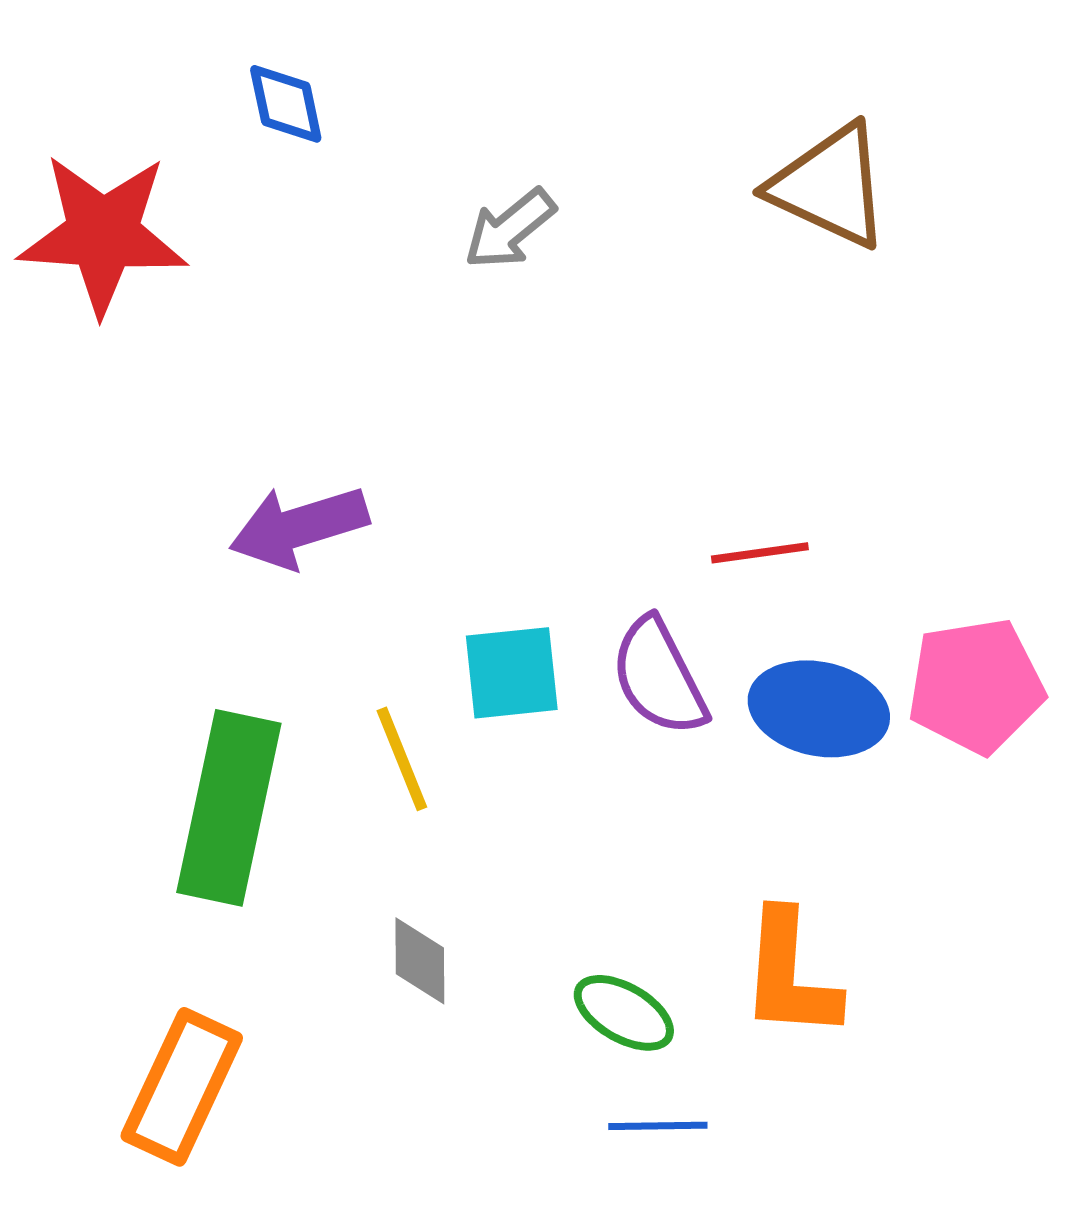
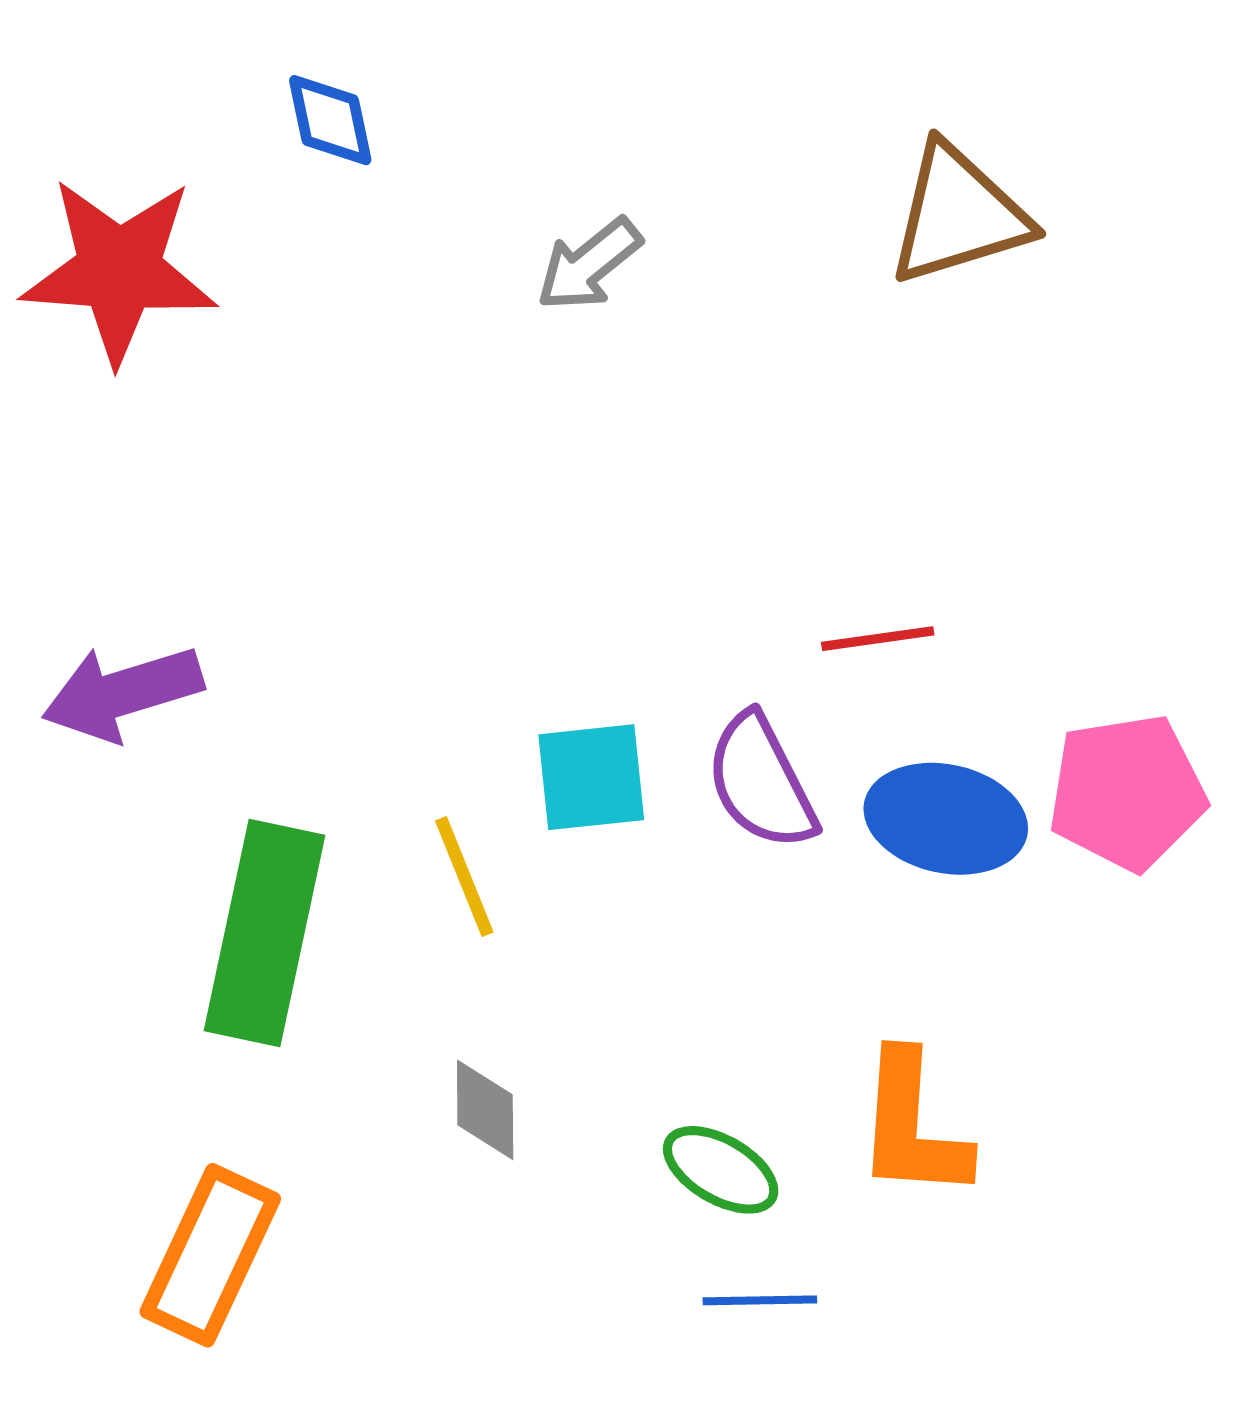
brown triangle: (830, 186) -> (958, 215), turned -42
purple arrow: (299, 527) -> (122, 693), moved

